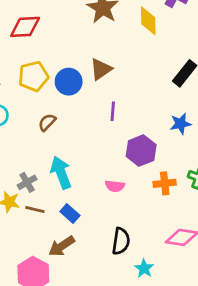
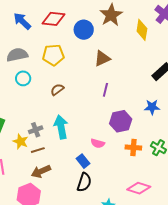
blue circle: (69, 82) -> (84, 30), moved
brown line: (35, 209) -> (38, 150), turned -40
blue rectangle: (70, 213) -> (83, 161), moved
black semicircle: (121, 241) -> (84, 182), moved
brown arrow: (62, 246) -> (41, 171), moved

